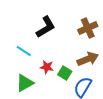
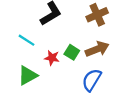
green square: (65, 73) -> (72, 52), moved

